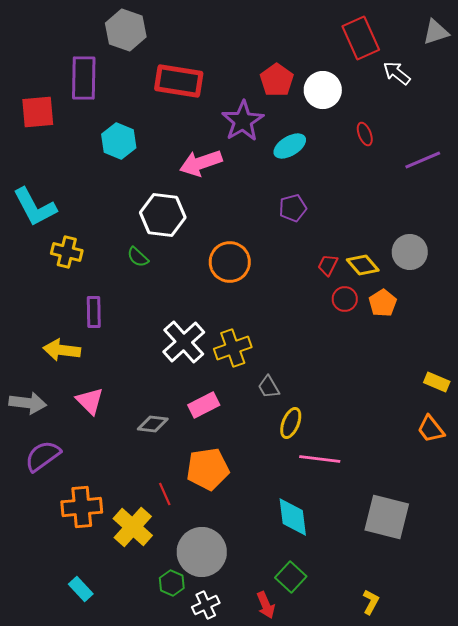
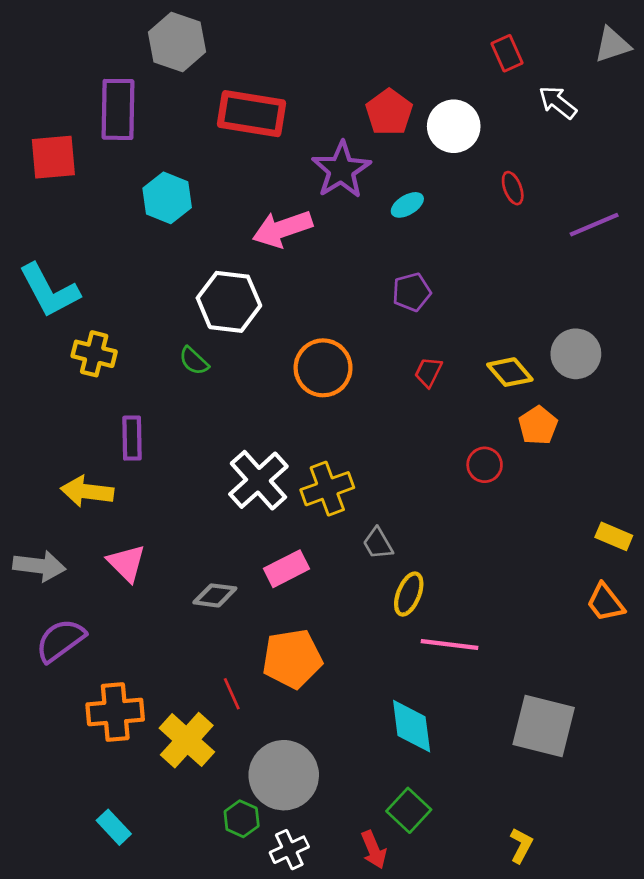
red rectangle: (361, 38) -> (507, 53), size x0.6
cyan ellipse: (290, 146) -> (407, 205), size x0.7
red trapezoid: (328, 265) -> (428, 372), moved
red circle: (345, 299) -> (485, 465), moved

